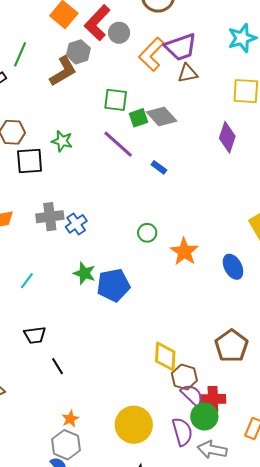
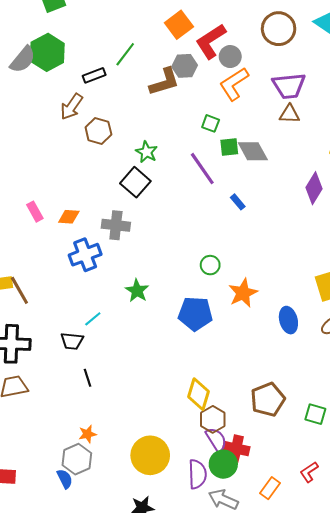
orange L-shape: (151, 54) -> (234, 84), moved
green square: (116, 100) -> (211, 123), size x0.7
black square: (30, 161) -> (135, 182), moved, turned 32
blue cross: (76, 224) -> (85, 255), moved, size x1.4
cyan line: (27, 281) -> (93, 319), moved
blue pentagon: (113, 285) -> (195, 314), moved

